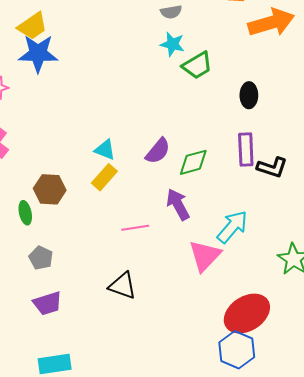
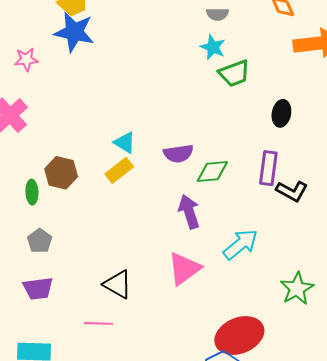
purple semicircle: (158, 151) -> (178, 153), turned 32
pink line: (135, 228) -> (99, 323), moved
pink triangle: (205, 256) -> (184, 269), moved

